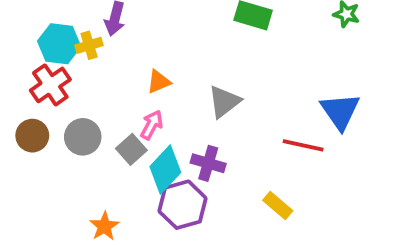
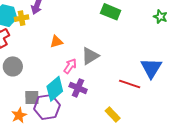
pink arrow: (152, 125) -> (70, 66), moved
gray square: (131, 149) -> (32, 97), moved, turned 35
purple hexagon: (183, 205) -> (47, 107), moved

